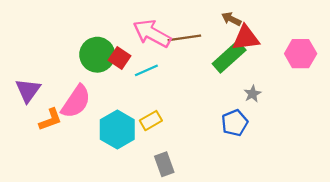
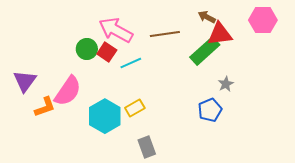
pink arrow: (152, 33) -> (116, 30), moved
pink hexagon: (301, 54) -> (263, 20), moved
green circle: (97, 55) -> (87, 49), size x0.7

